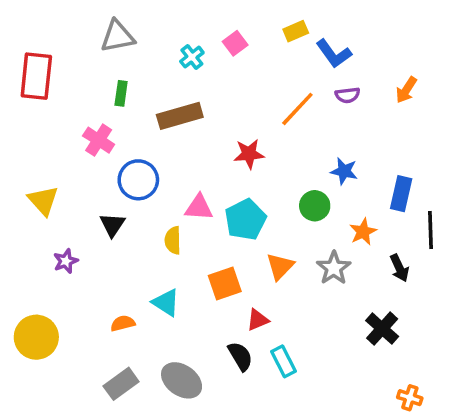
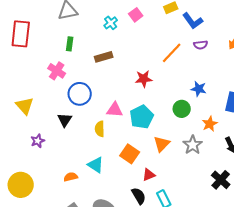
brown rectangle: (180, 116) -> (104, 57), size x0.7
orange square: (225, 284) -> (130, 154), turned -36

